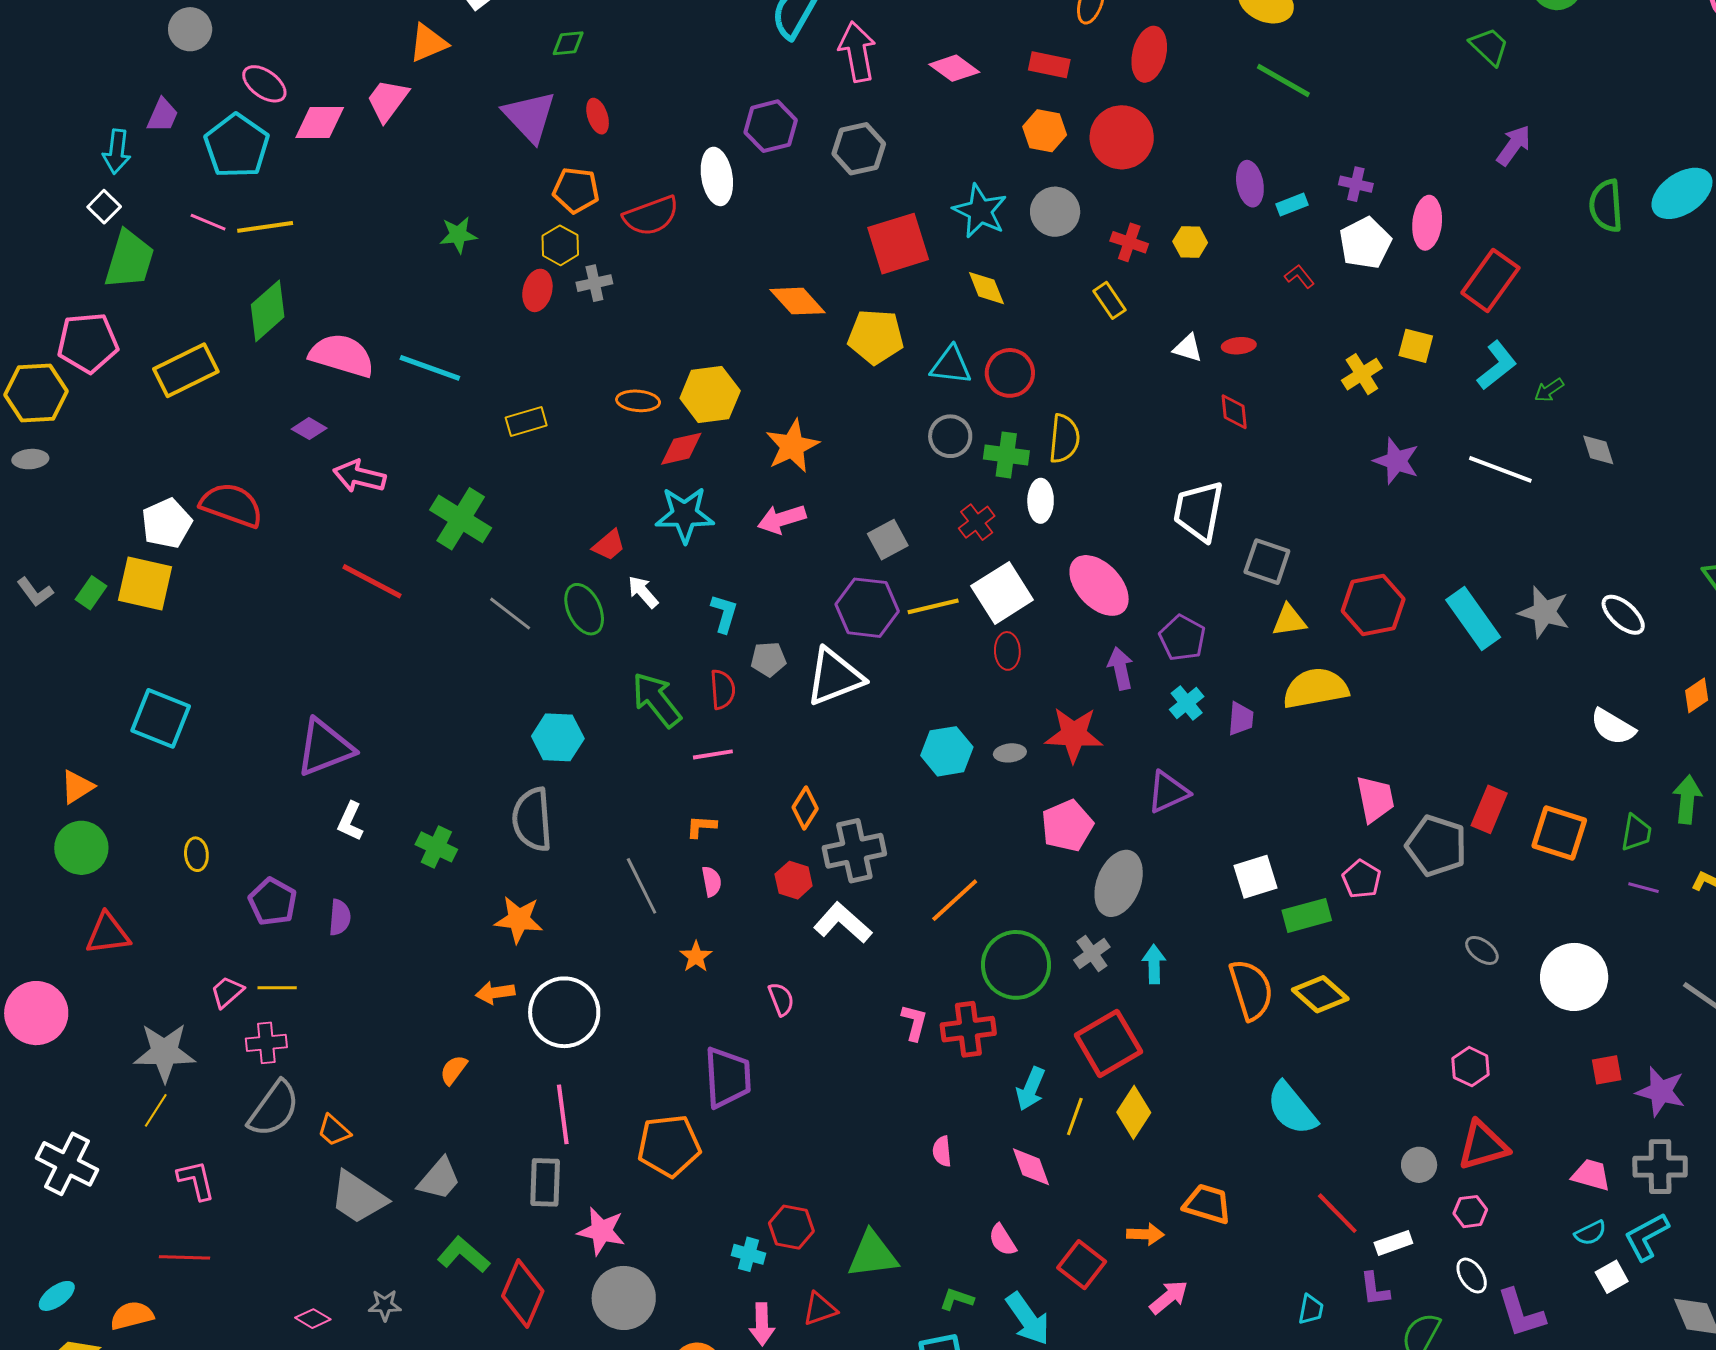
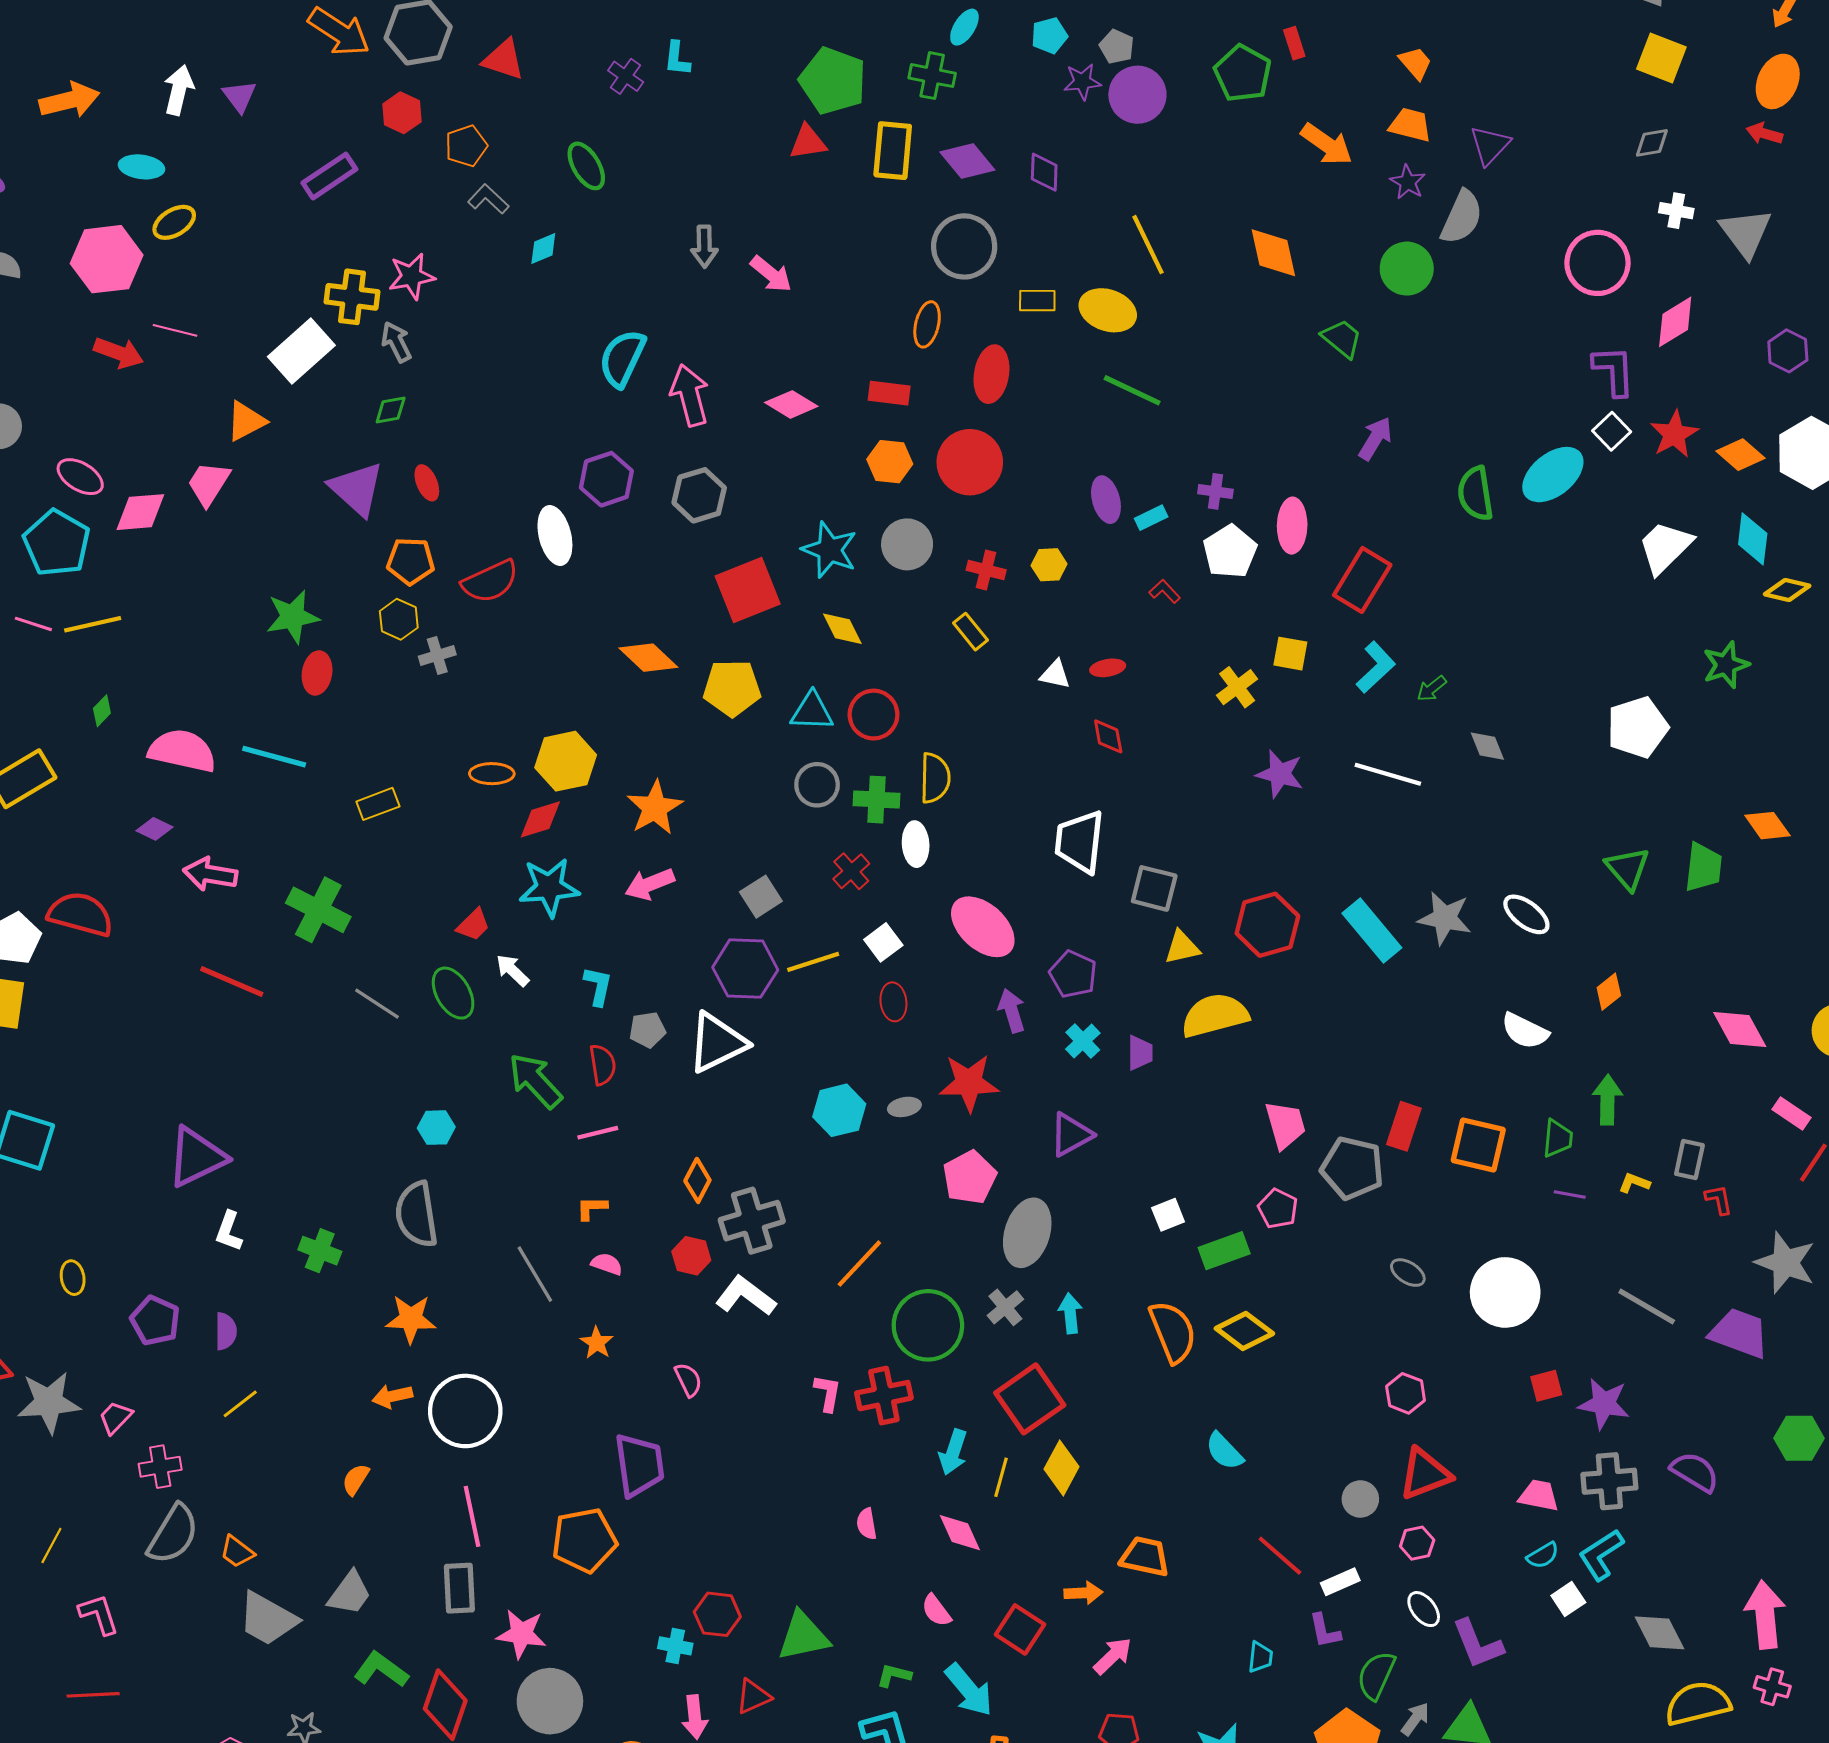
green star: (458, 235) -> (293, 617), size x1.4
red ellipse: (537, 290) -> (317, 673), moved
green diamond: (268, 311) -> (102, 711), size x0.5
white square: (1002, 593) -> (883, 942), size x0.6
cyan hexagon: (558, 737) -> (436, 1128), size x0.7
white square: (1256, 877) -> (1168, 1215), size x0.7
pink semicircle: (712, 881) -> (607, 1264), turned -56
yellow line: (277, 988) -> (240, 1404), moved, turned -33
gray star: (164, 1052) -> (49, 1402), moved
cyan semicircle: (1292, 1108) -> (1224, 1451), size x0.7

